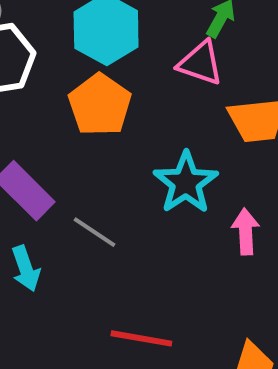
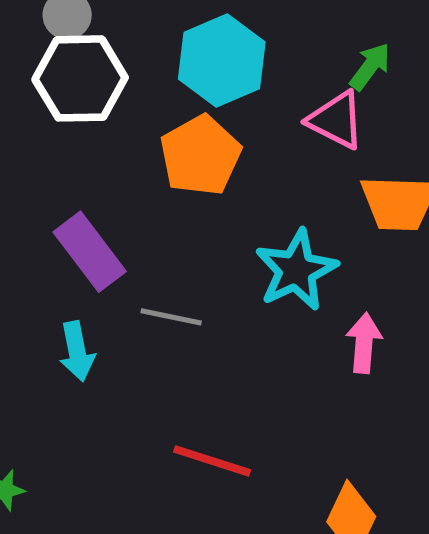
gray line: (95, 232) -> (171, 317), turned -30

